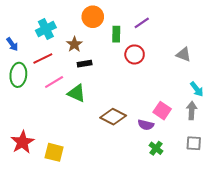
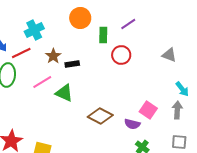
brown star: (74, 44) -> (53, 56), moved
red line: (43, 59) -> (21, 53), moved

